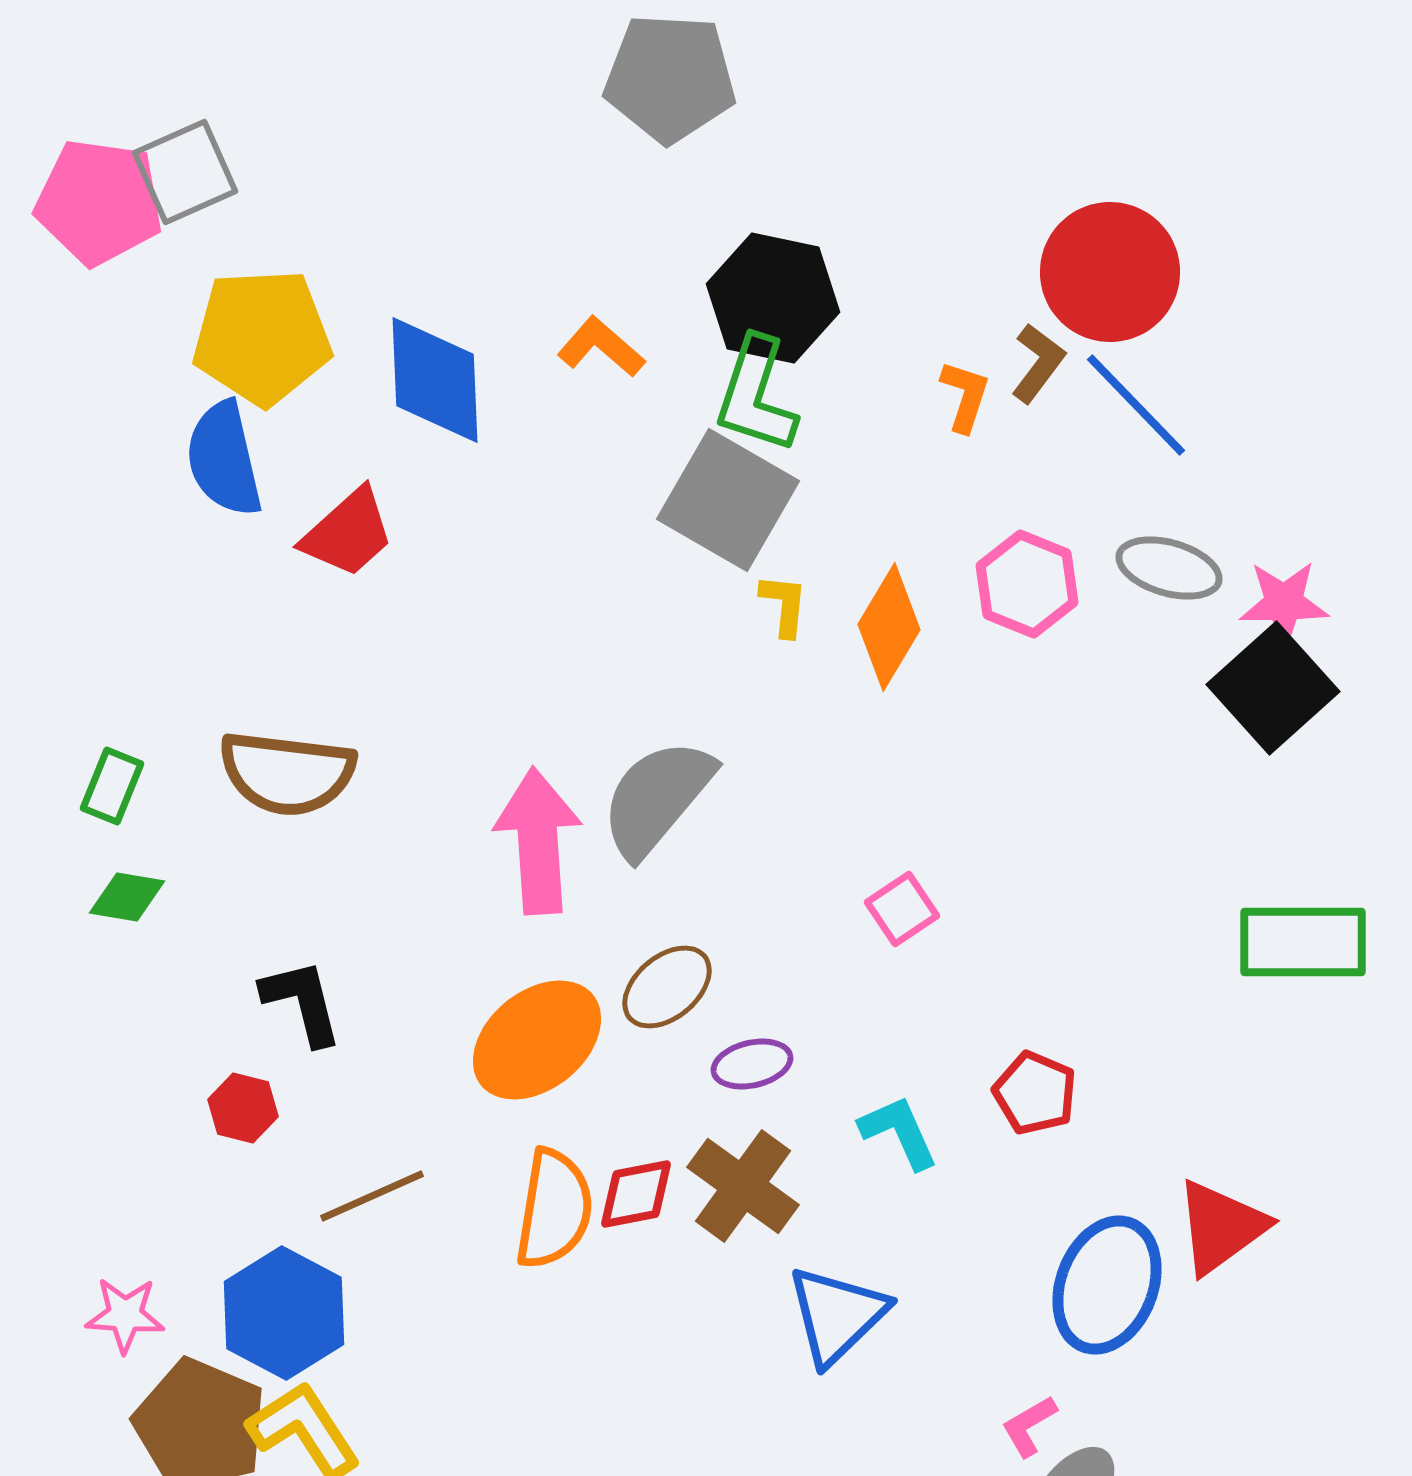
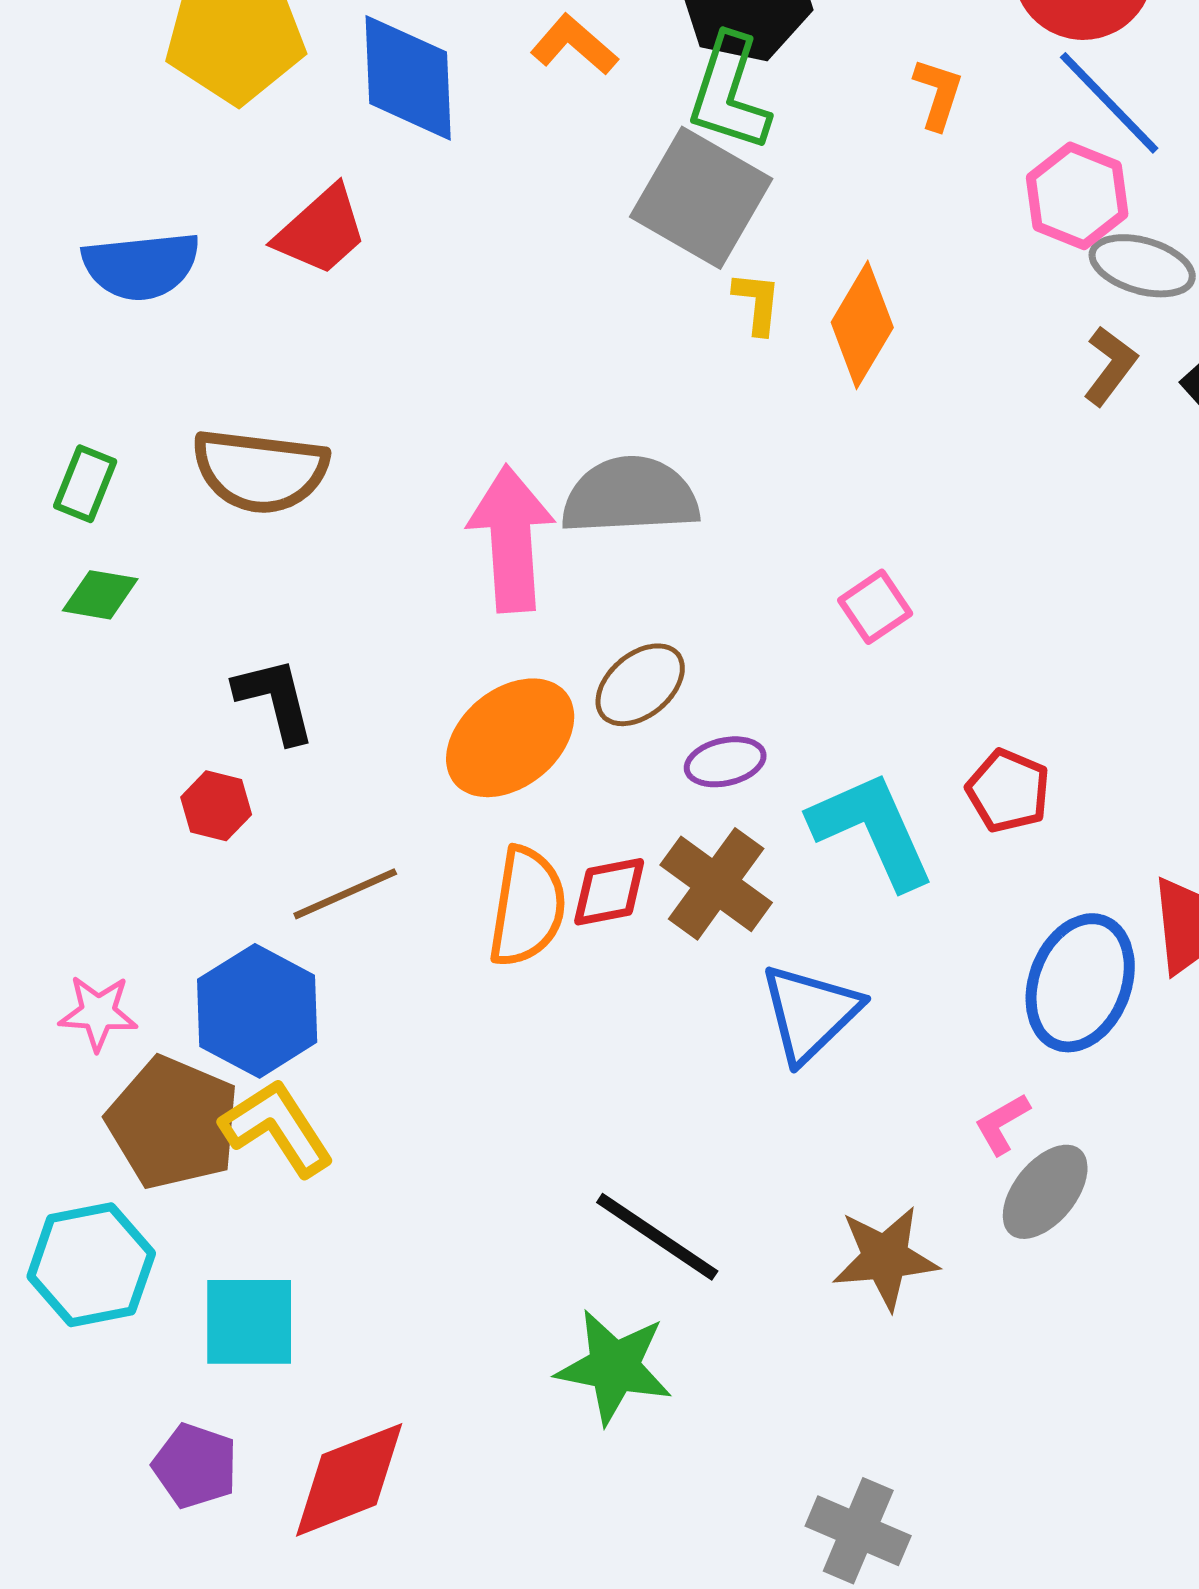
brown L-shape: (1038, 363) -> (1110, 366), moved
blue semicircle: (224, 459) -> (141, 266), moved, turned -83
pink hexagon: (1027, 584) -> (1077, 196), moved
gray semicircle: (657, 798) -> (630, 496), turned 47
cyan L-shape: (899, 1132) -> (872, 830), size x1.6

